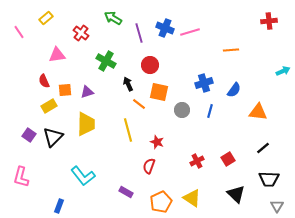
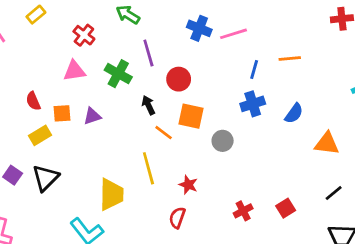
purple line: (139, 33) -> (148, 53), moved
pink triangle: (57, 55) -> (74, 71), moved
blue line: (210, 111) -> (254, 69), moved
yellow trapezoid: (86, 124) -> (111, 194), moved

